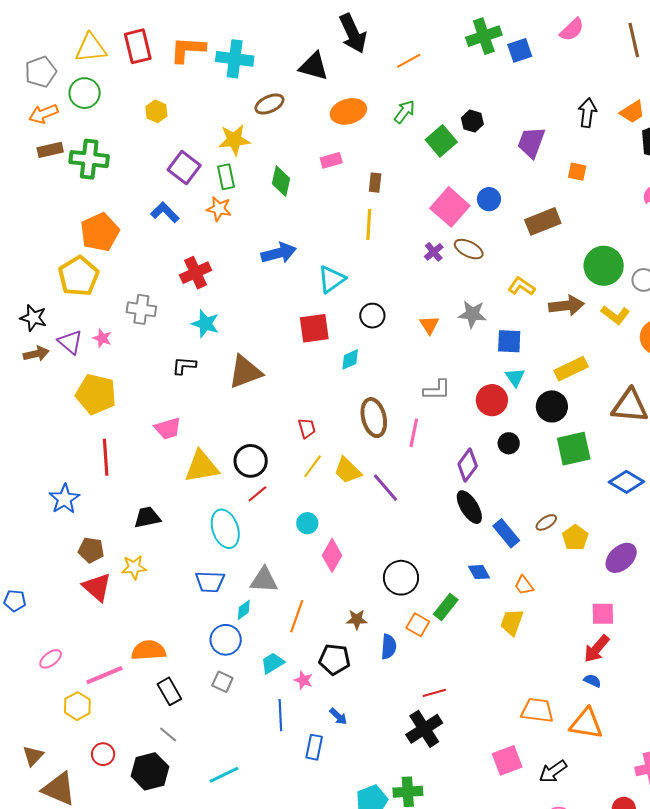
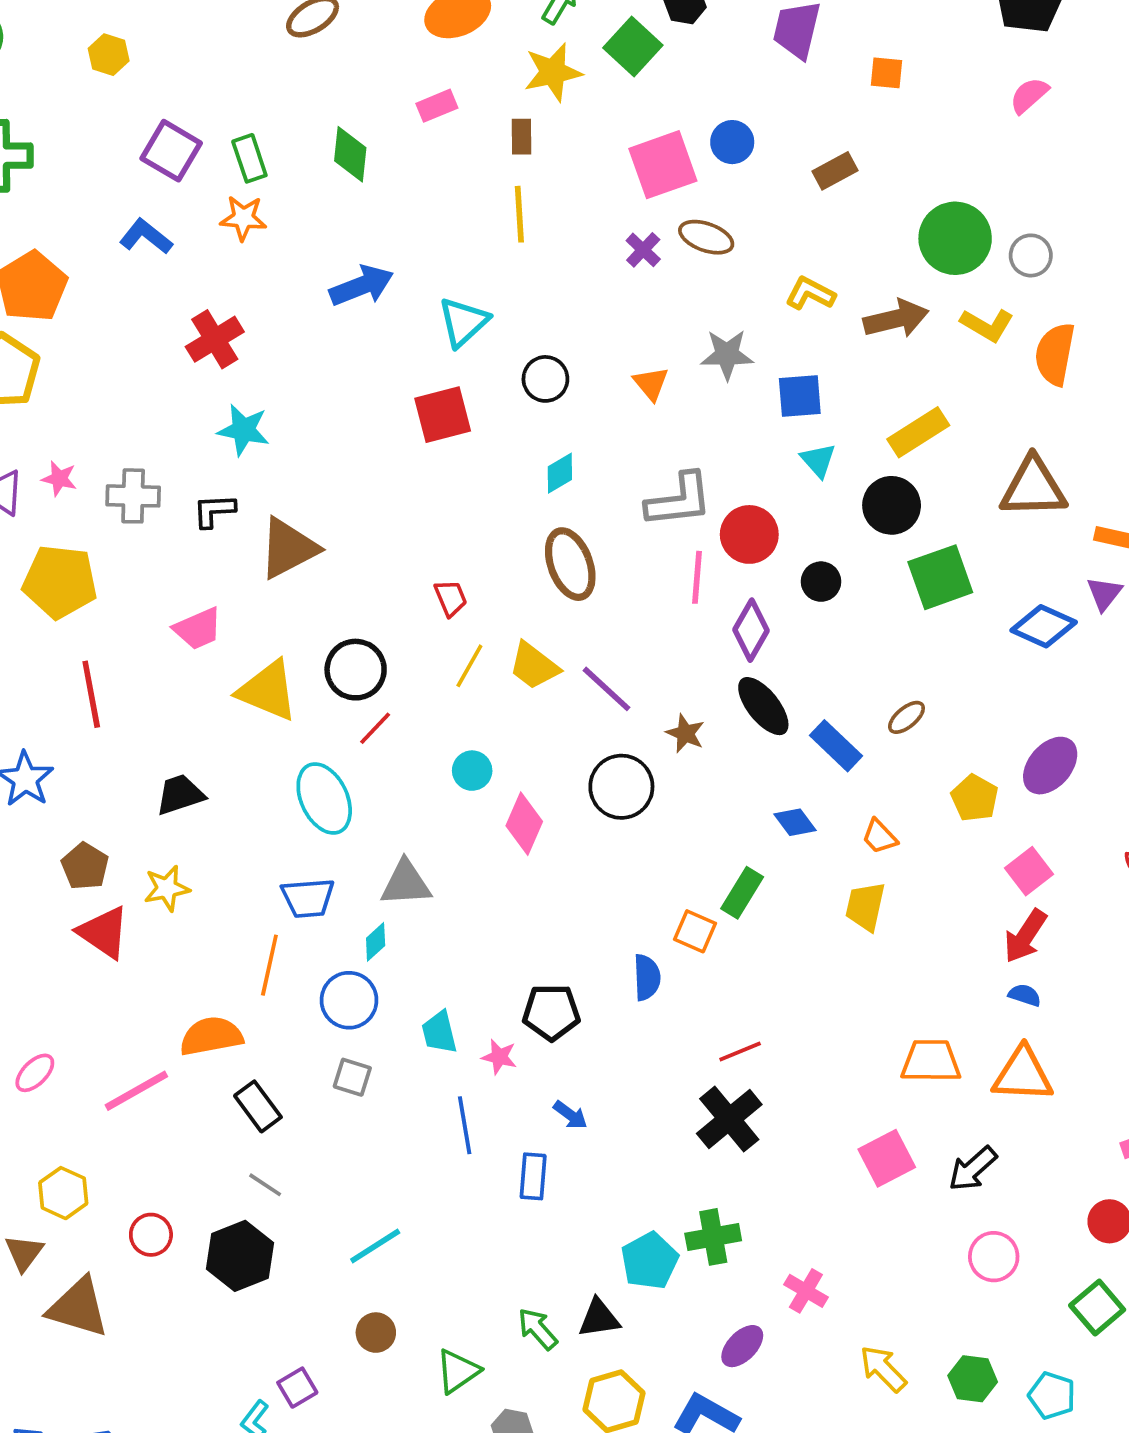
yellow star: (234, 140) -> (553, 72), moved
pink square: (450, 207) -> (663, 165), turned 36
brown rectangle: (543, 221) -> (835, 171), size x0.7
gray cross: (141, 309) -> (133, 496), moved
cyan diamond: (350, 359) -> (560, 473), moved
brown triangle: (245, 372) -> (288, 548), moved
gray L-shape: (437, 390) -> (679, 500), size x1.4
red circle: (492, 400) -> (749, 534), moved
pink line: (414, 433) -> (697, 577), moved
yellow triangle: (202, 467) -> (268, 691), turned 39
yellow pentagon: (575, 538) -> (975, 798), moved
brown pentagon: (91, 550) -> (85, 866), turned 30
black circle: (401, 578) -> (621, 787), moved
pink square: (603, 614) -> (1029, 871), turned -30
orange line: (297, 616) -> (269, 965), moved
brown star: (357, 619) -> (685, 733), moved, turned 30
cyan trapezoid: (273, 663) -> (439, 1032), turned -65
yellow hexagon: (77, 706) -> (63, 1193), moved

